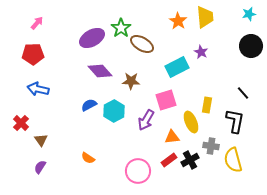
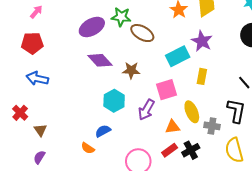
green star: (121, 28) -> (121, 17), turned -30
purple star: (201, 52) -> (202, 41), size x1.5
blue semicircle: (89, 105) -> (103, 131), moved
yellow rectangle: (207, 105) -> (202, 76), moved
gray cross: (211, 146) -> (212, 126), moved

